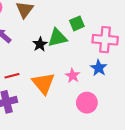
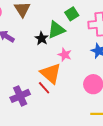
red line: (12, 76) -> (44, 88), moved, turned 72
pink star: (73, 76) -> (65, 55), moved

